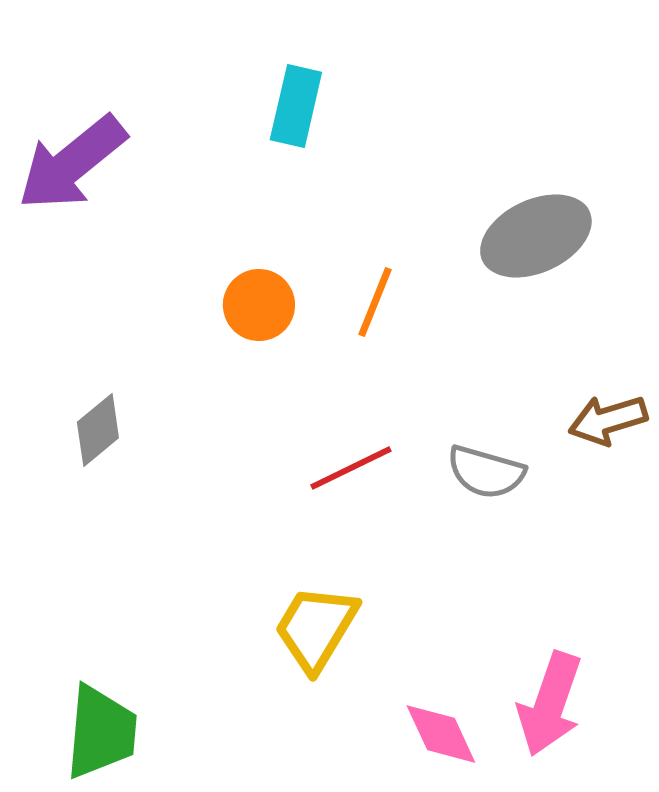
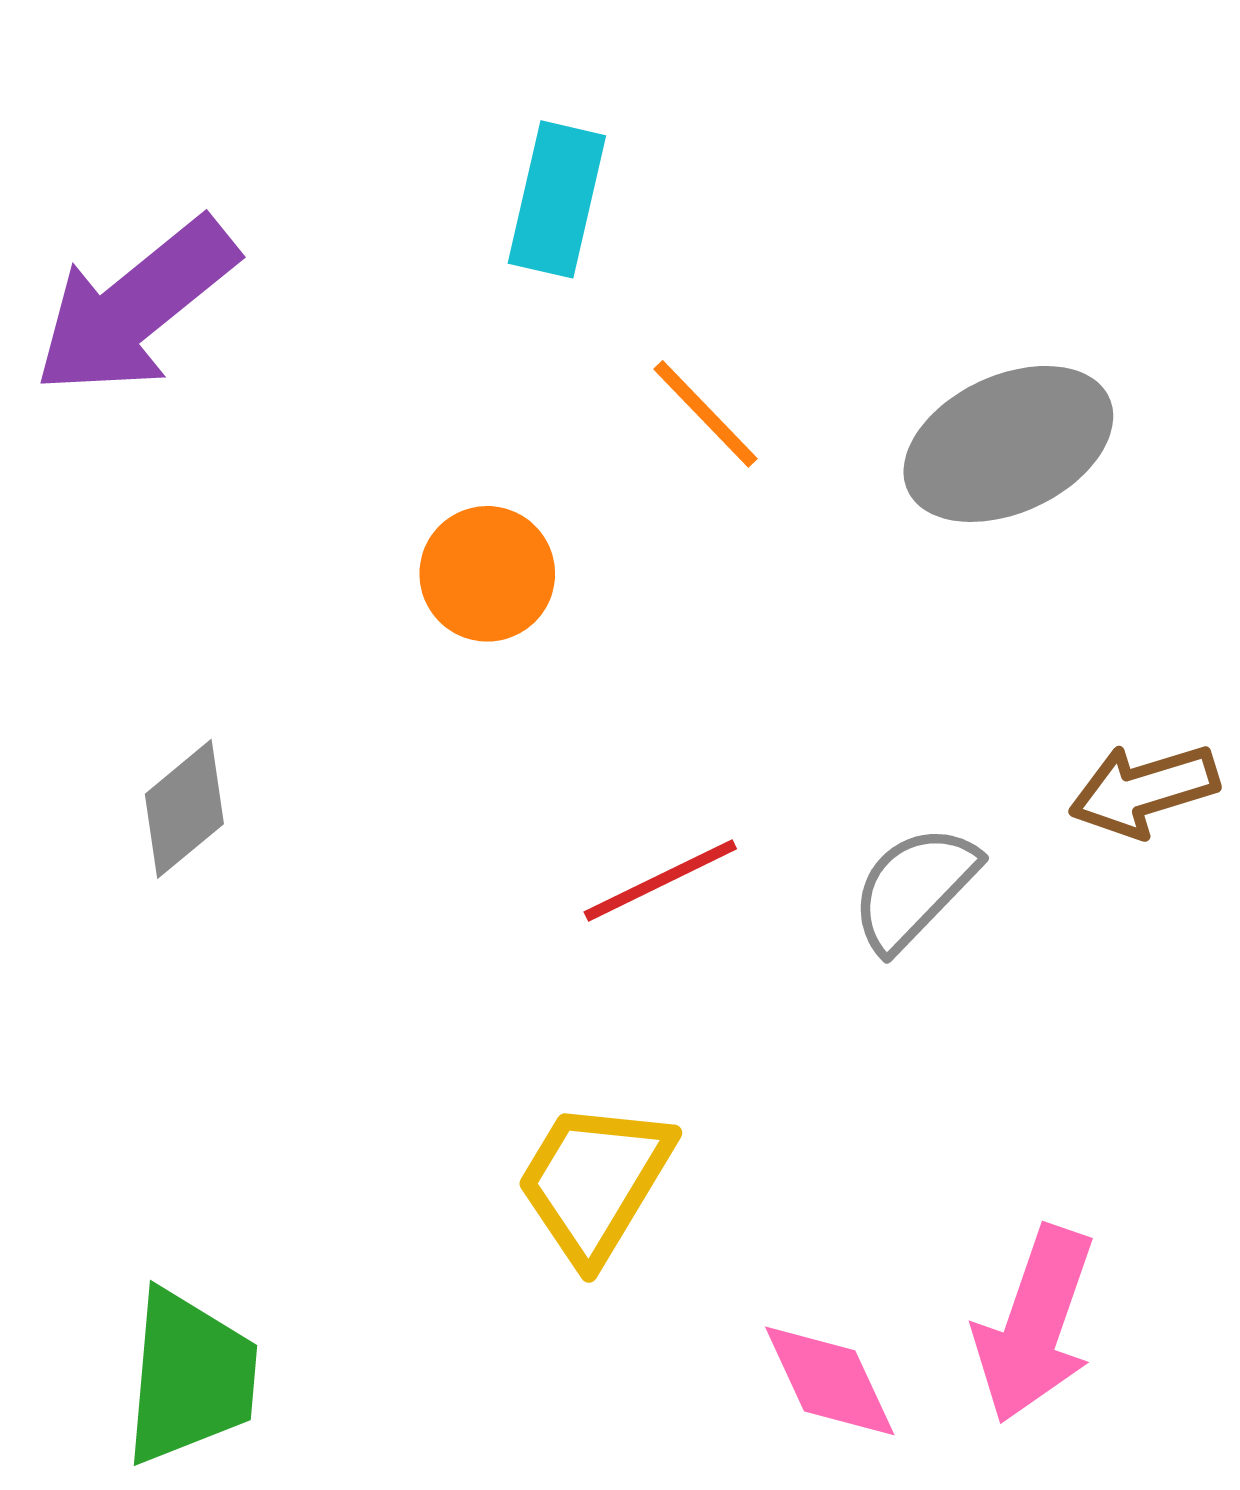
orange line: (375, 302) -> (705, 414), moved, turned -66
gray semicircle: (486, 472) -> (914, 888), turned 118

